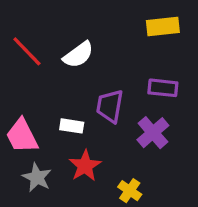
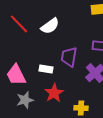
gray star: (37, 177) -> (25, 100), turned 30
yellow cross: (130, 191) -> (81, 108), turned -32

